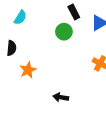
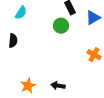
orange star: (28, 70) -> (28, 86), moved

